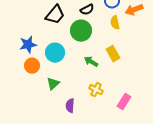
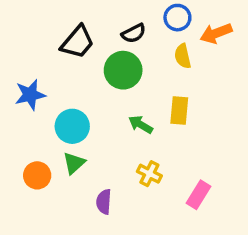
cyan circle: (55, 53) -> (72, 126), moved
yellow rectangle: (113, 54) -> (179, 111), turned 35
orange circle: (32, 66) -> (37, 175), moved

